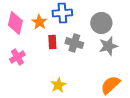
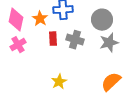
pink cross: (17, 57) -> (18, 45), moved

